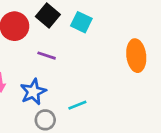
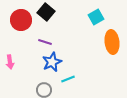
cyan square: (81, 22) -> (96, 17), moved, turned 35
blue star: (33, 92) -> (52, 62), moved

